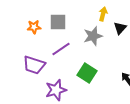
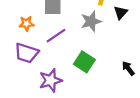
orange star: (34, 27) -> (26, 24), moved

